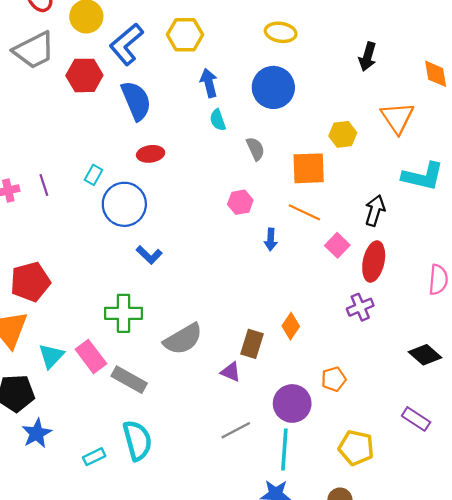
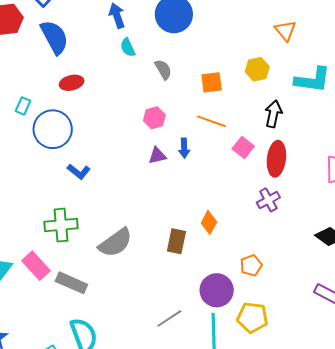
orange triangle: (397, 118) -> (285, 31), size x0.7
yellow hexagon: (343, 134) -> (257, 69), moved
orange square: (309, 168) -> (212, 82), size x0.7
purple triangle: (231, 372) -> (157, 156), moved, turned -30
yellow pentagon: (356, 448) -> (252, 317), moved

